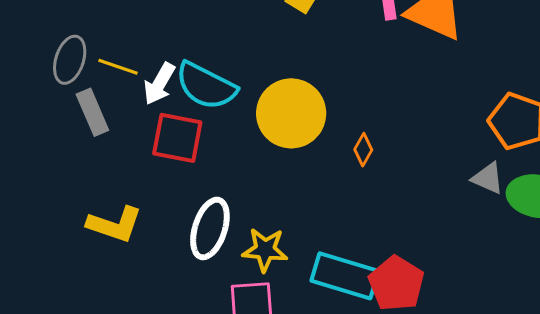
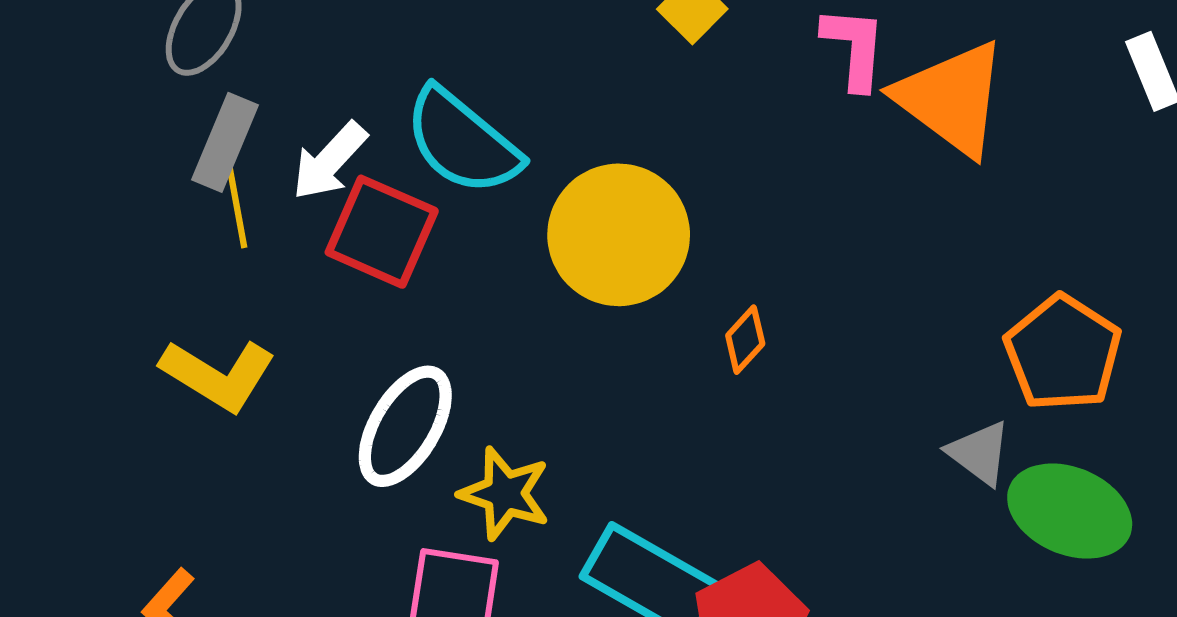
yellow line: (118, 67) -> (237, 207), moved, turned 48
white arrow: (159, 84) -> (329, 161), moved
gray rectangle: (92, 112) -> (225, 142), turned 33

